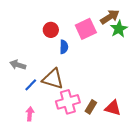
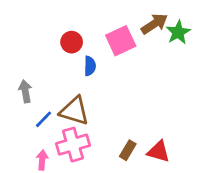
green star: (119, 29) -> (178, 32), moved
gray arrow: (18, 65) -> (25, 91), turned 63
pink cross: (68, 102) -> (73, 145), moved

